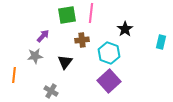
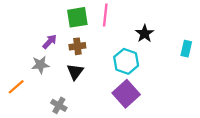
brown cross: (82, 40) -> (77, 46), moved
orange line: (14, 75) -> (16, 87), turned 42

